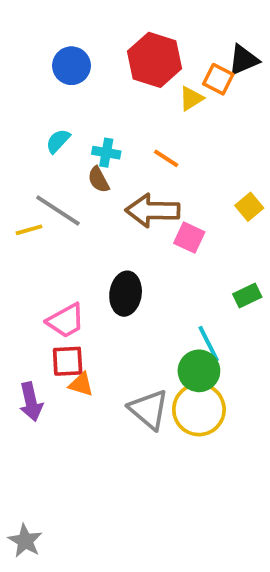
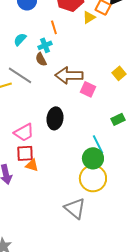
cyan cross: (106, 153) -> (45, 45), turned -32
orange line: (166, 158) -> (54, 27), moved, turned 40
gray triangle: (149, 409) -> (75, 208), moved

